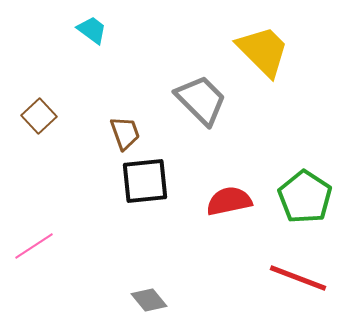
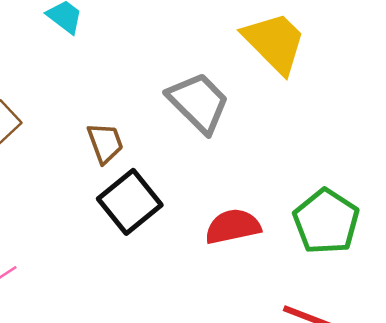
black square: (145, 181) -> (130, 202), turned -33

